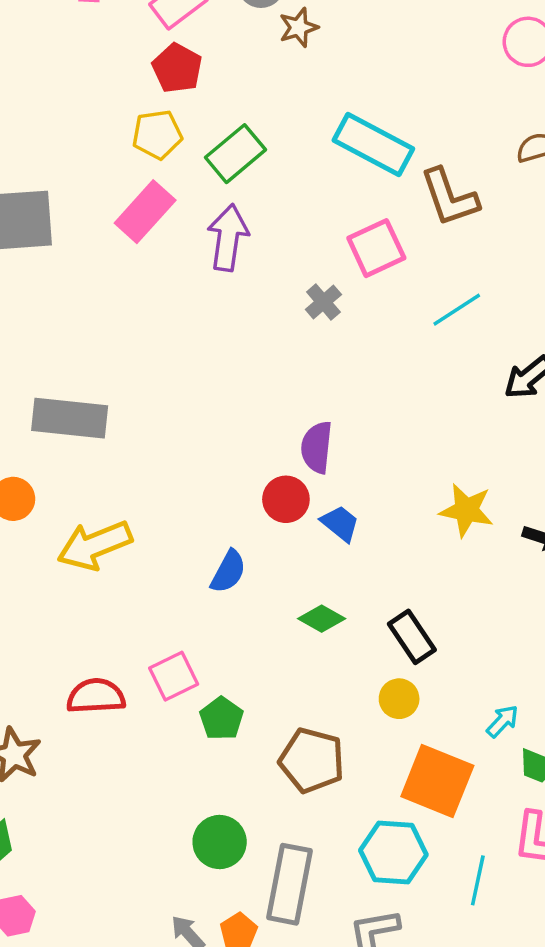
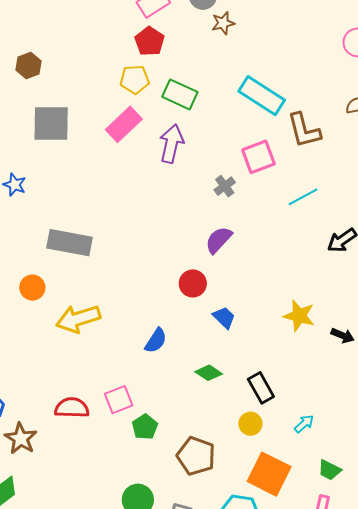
green rectangle: (236, 154) -> (180, 94), turned 60
purple semicircle: (317, 447) -> (219, 240), moved, turned 32
red circle: (286, 499) -> (193, 283), moved
cyan arrow: (503, 721) -> (304, 424), moved

